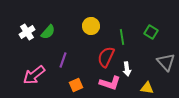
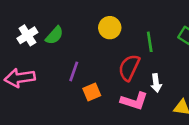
pink arrow: (34, 75) -> (20, 78), moved, turned 30
orange square: (76, 85) -> (92, 92), moved

